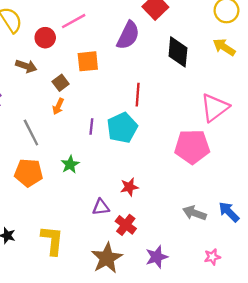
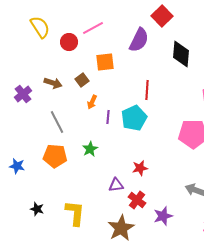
brown arrow: (26, 66) -> (53, 83), moved
orange arrow: (58, 106) -> (92, 102), moved
purple star: (157, 257) -> (163, 216), moved

